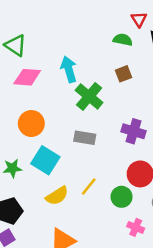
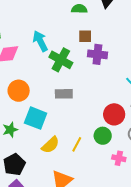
brown square: (123, 74) -> (85, 36), turned 32
purple cross: (134, 131) -> (97, 54), moved
yellow line: (89, 187) -> (77, 144), moved

